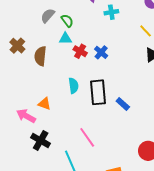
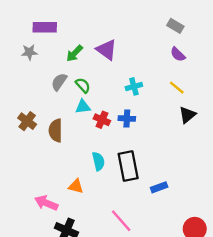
cyan cross: (111, 12) -> (134, 86), moved
blue cross: (101, 52) -> (127, 119), turned -32
orange triangle: (44, 104) -> (76, 186), moved
blue rectangle: (123, 104) -> (159, 187), moved, turned -56

